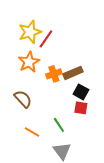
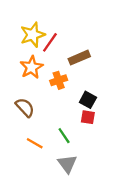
brown rectangle: (73, 73) -> (79, 58), moved

